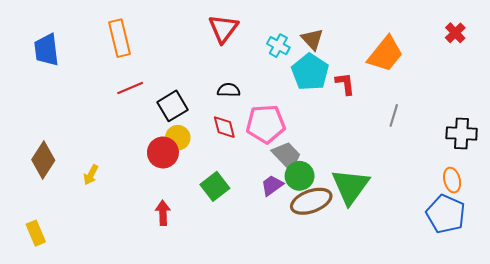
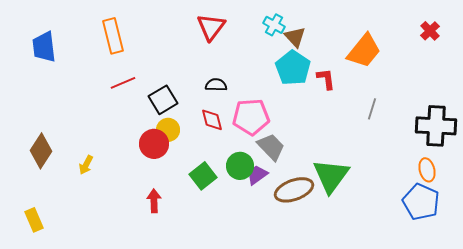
cyan cross: (278, 46) -> (274, 25), moved
black cross: (462, 133) -> (436, 126), size x1.4
green circle: (300, 176) -> (240, 166), moved

